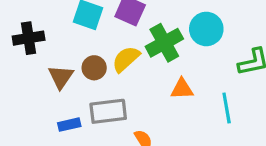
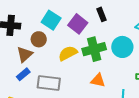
brown circle: (94, 68) -> (39, 39), moved
blue rectangle: (69, 125) -> (23, 74), moved, turned -40

